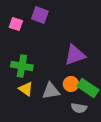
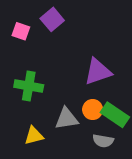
purple square: (40, 15) -> (52, 19), turned 30
yellow triangle: (26, 89) -> (34, 136), moved, turned -49

